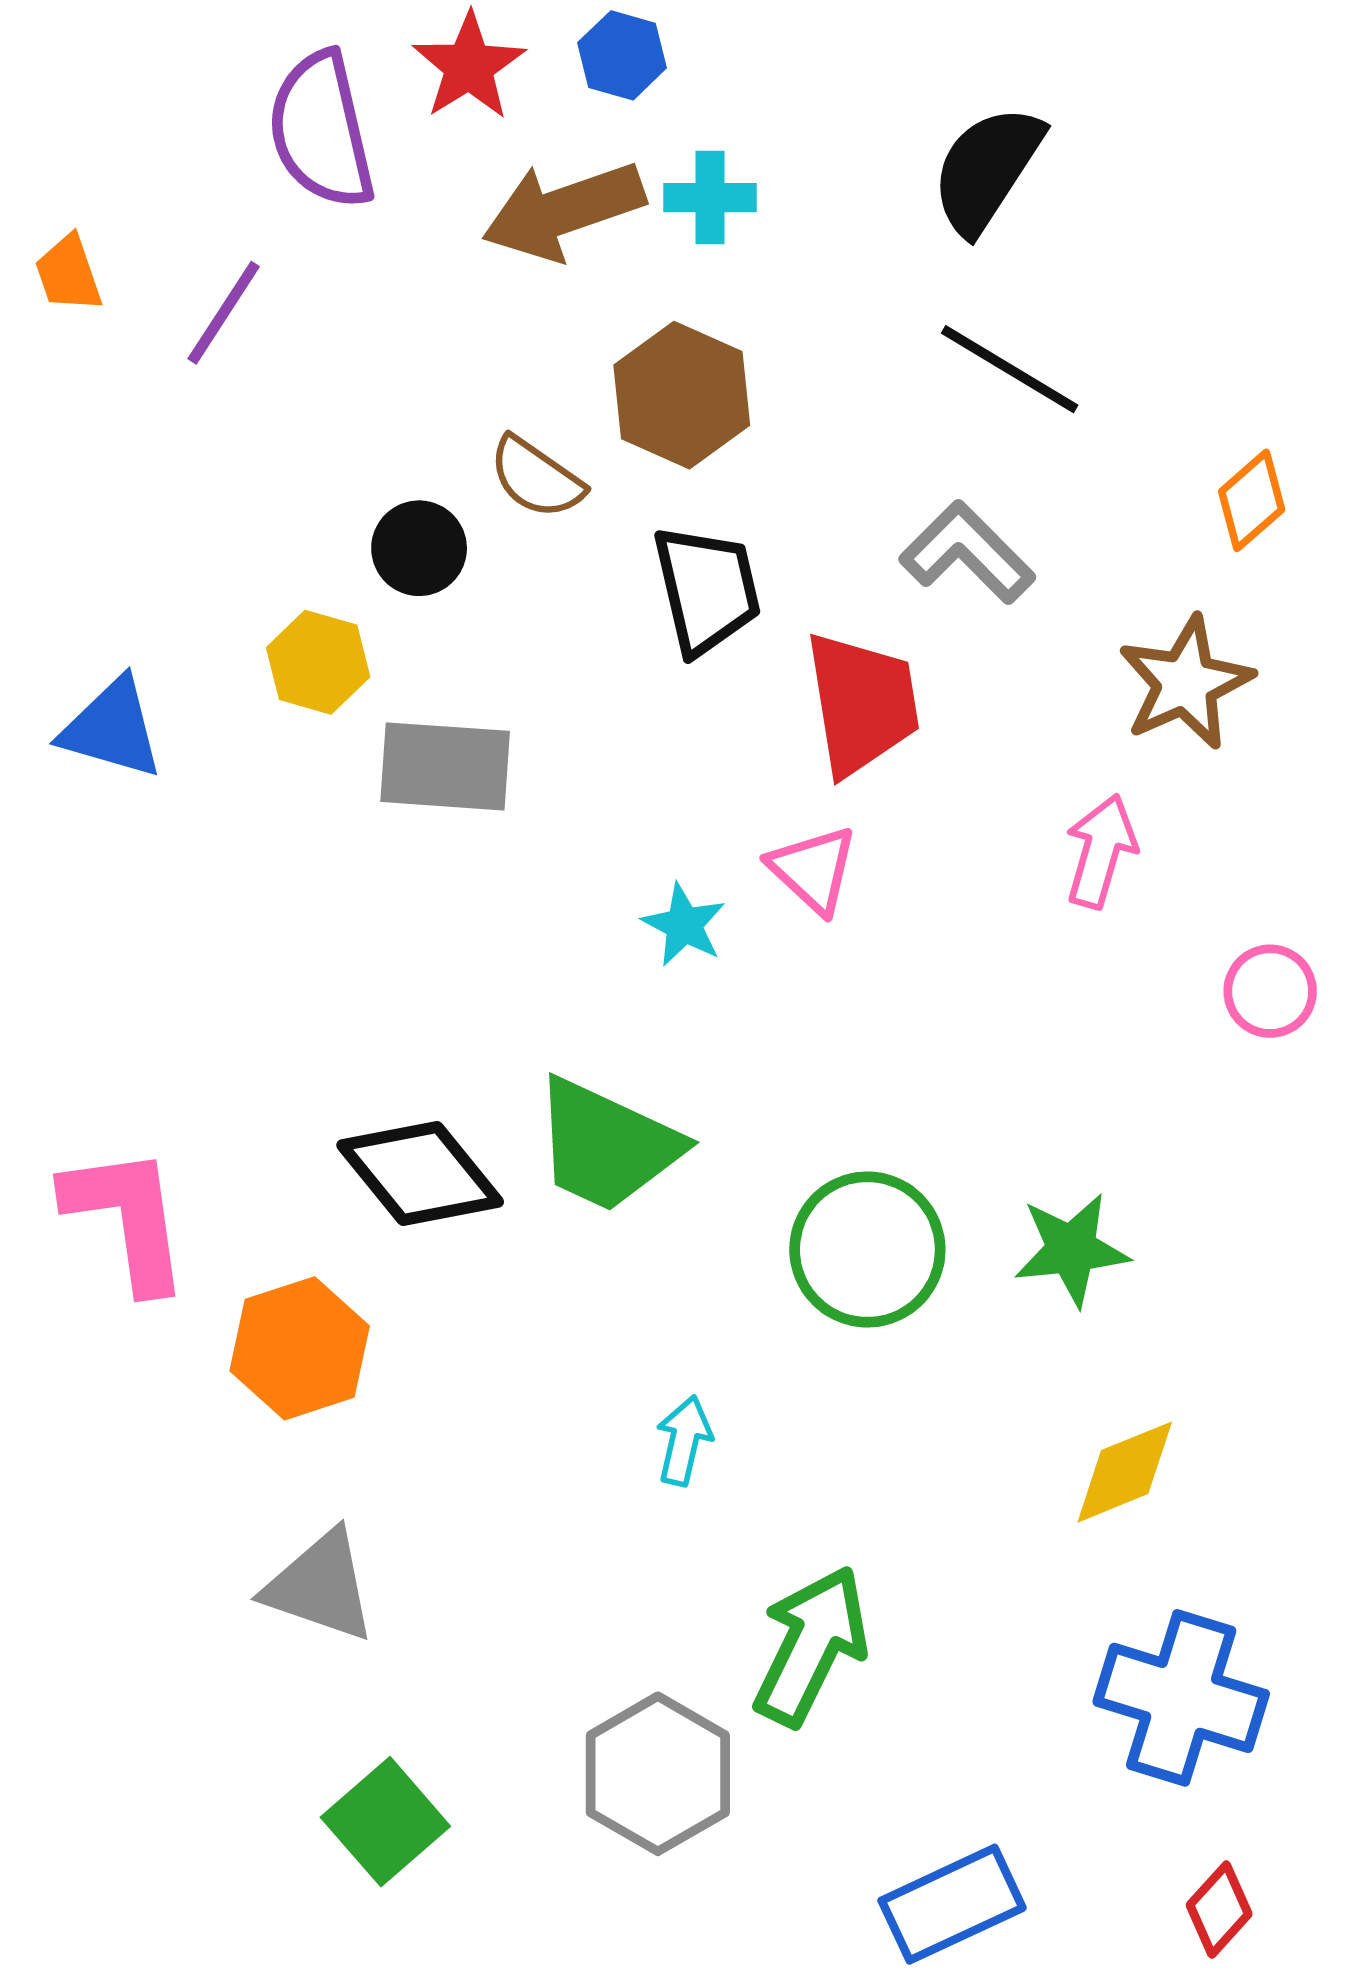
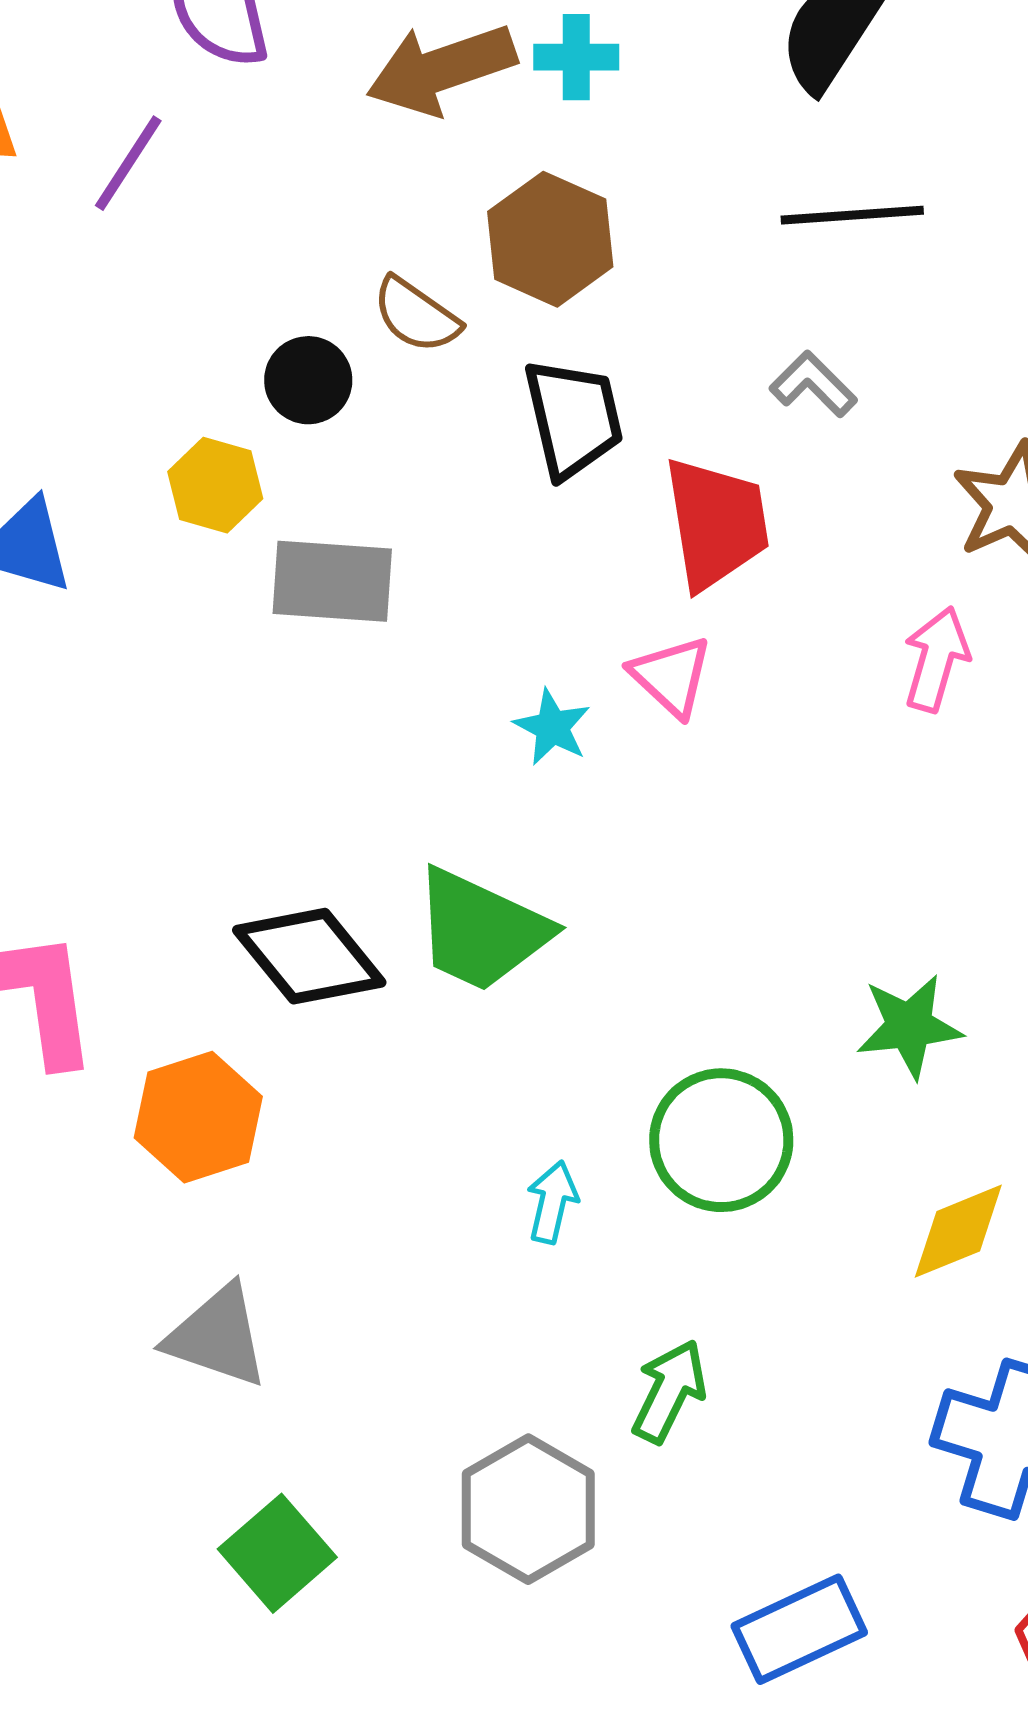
black line: (1010, 369) -> (852, 215), turned -35
gray L-shape: (967, 553) -> (813, 384), size x0.7
green circle: (867, 1250) -> (721, 1140), moved
green arrow: (811, 1646) -> (669, 1391), size x0.7

